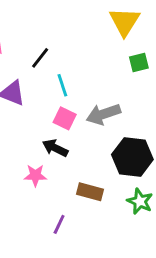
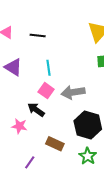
black line: (40, 58) -> (38, 35), moved, turned 49

